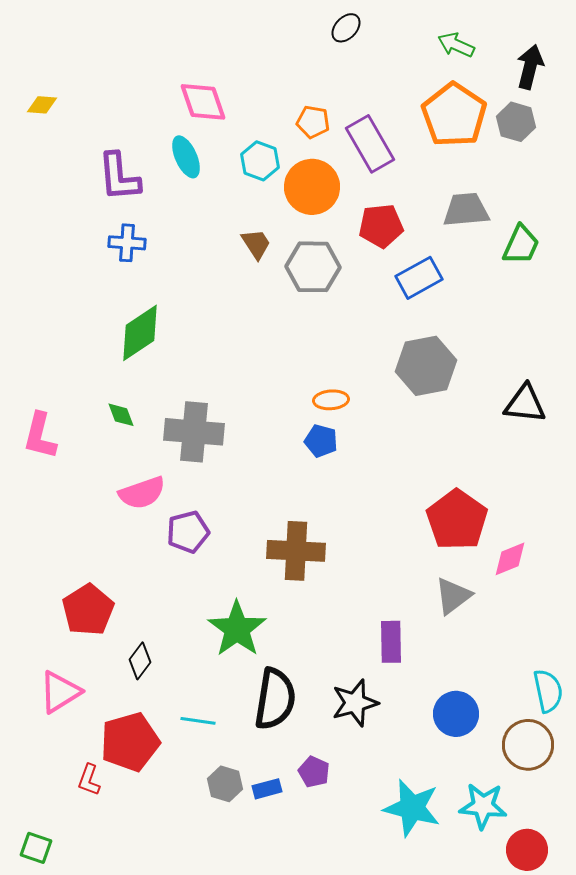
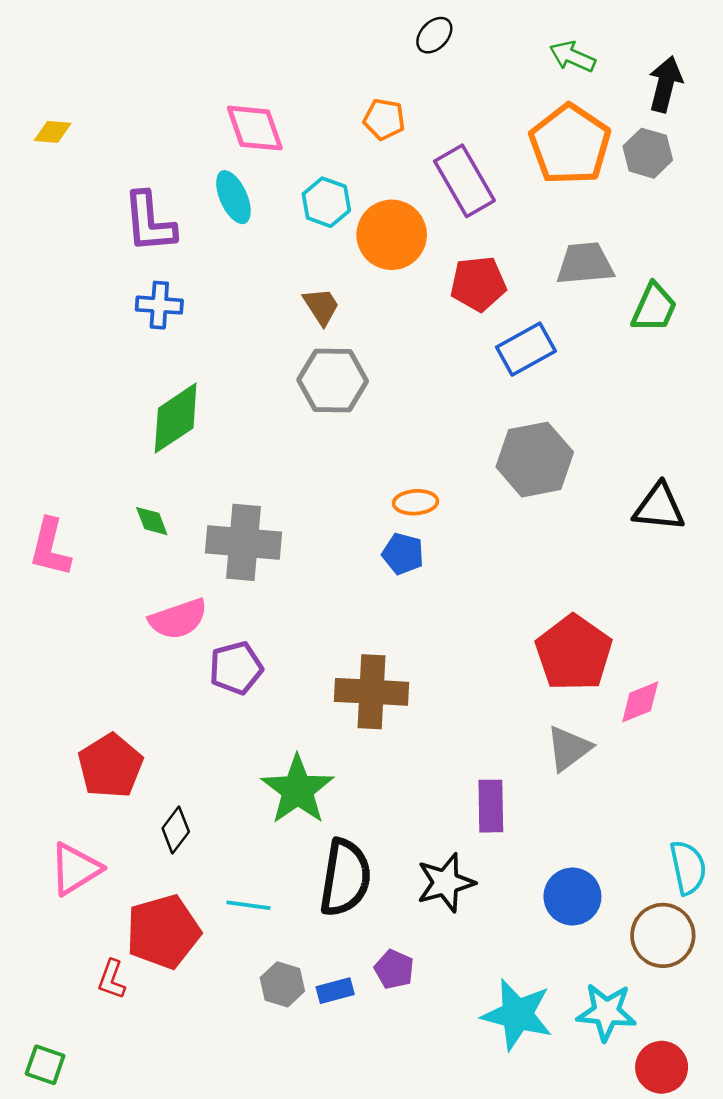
orange pentagon: (313, 122) -> (384, 119), moved
gray hexagon: (313, 267) -> (333, 380), moved

